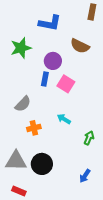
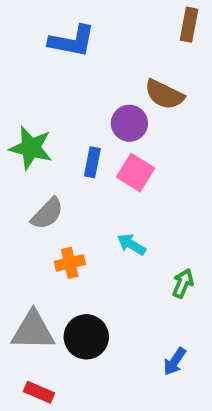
blue L-shape: (50, 23) -> (72, 41), moved
green star: (21, 48) -> (31, 148), moved, turned 30
purple circle: (53, 61) -> (129, 123), moved

